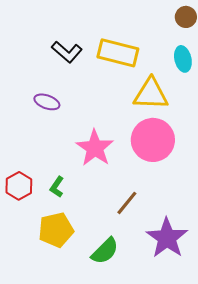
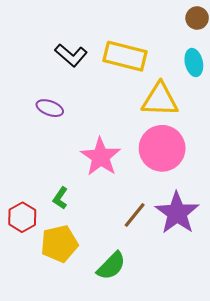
red hexagon: (19, 186) -> (22, 217), moved
purple star: (167, 238) -> (177, 213), moved

